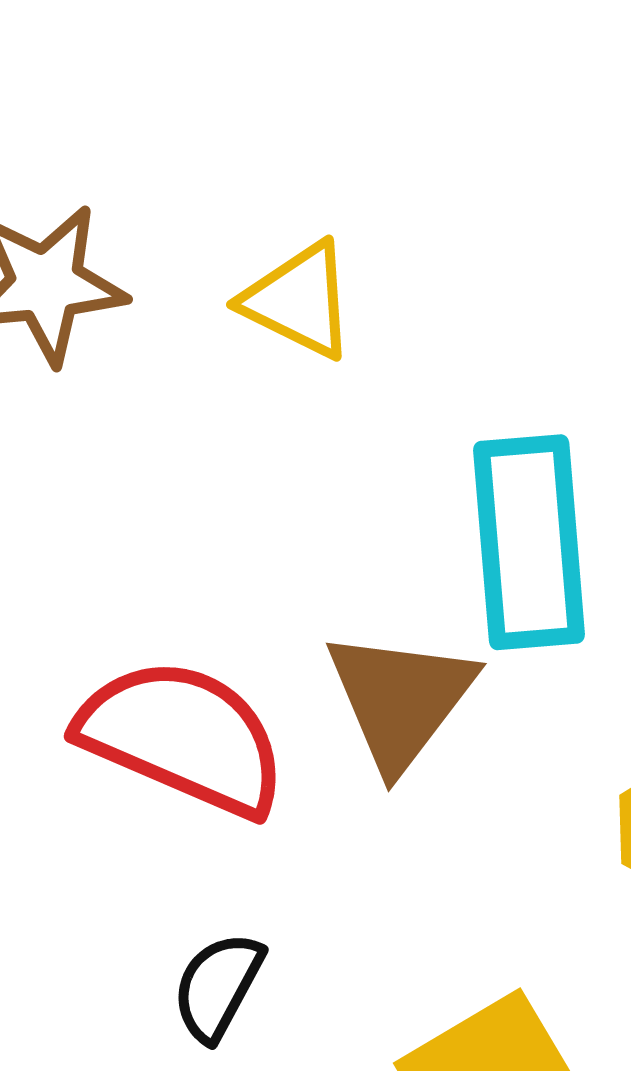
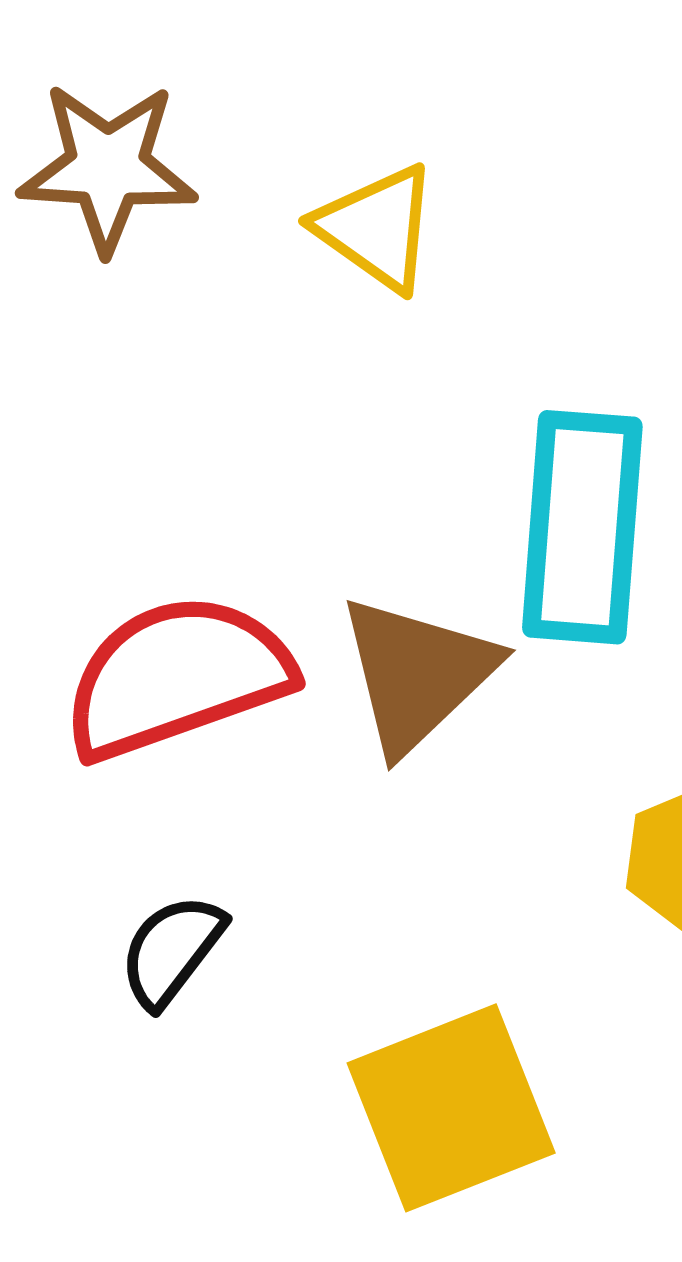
red semicircle: (183, 737) -> (177, 677), turned -52

